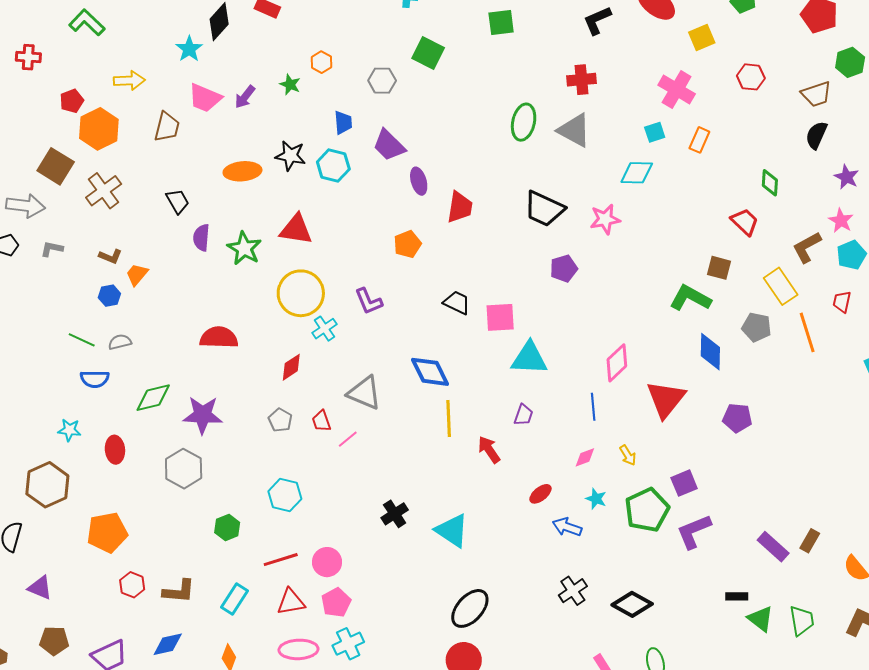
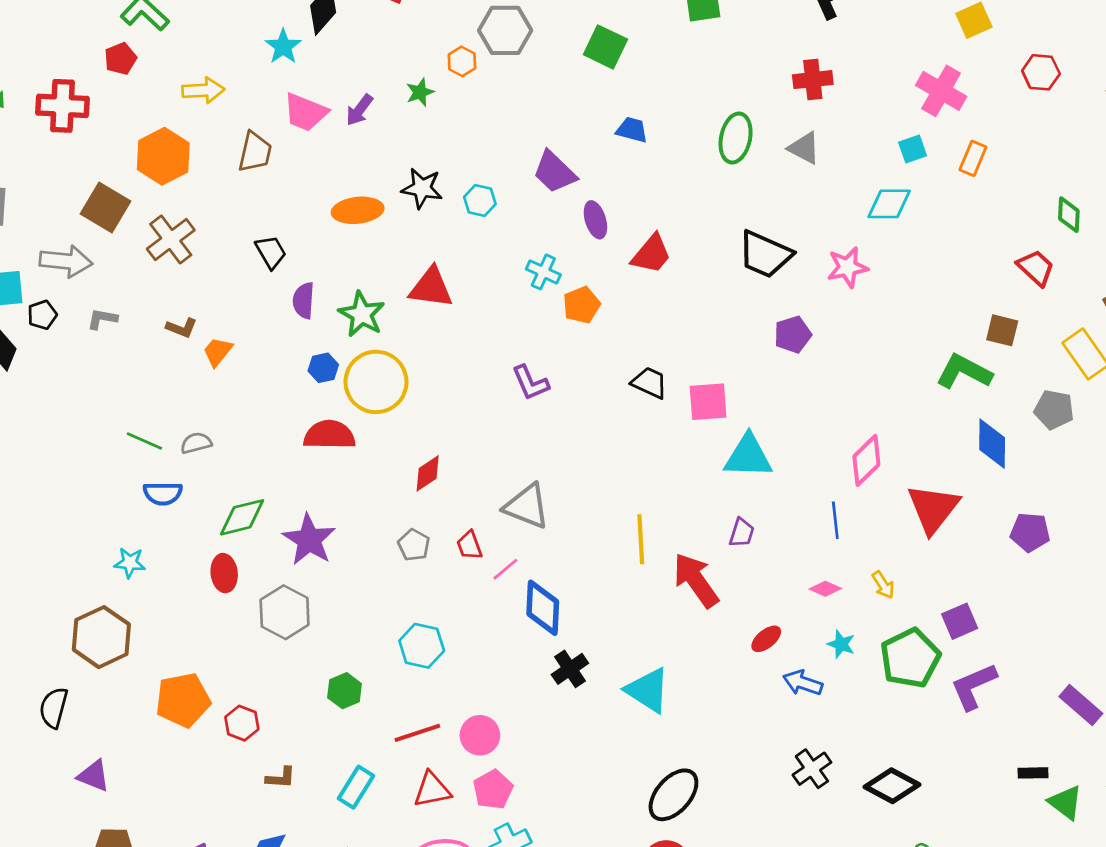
red cross: (28, 57) -> (63, 106), moved, size x1.5
gray hexagon: (382, 81) -> (505, 30), moved, size x1.4
green star: (290, 84) -> (420, 92), turned 30
red pentagon: (72, 101) -> (120, 59), moved
blue trapezoid: (343, 123) -> (632, 130), moved, turned -70
gray triangle: (574, 130) -> (804, 148), size x0.7
cyan hexagon: (333, 165) -> (480, 201), size x0.7
red trapezoid: (460, 207) -> (651, 254), turned 32
yellow circle: (301, 293) -> (376, 382), moved
blue hexagon: (109, 296) -> (323, 368), moved
cyan cross: (324, 329) -> (543, 272), moved, turned -30
blue diamond: (430, 372) -> (543, 608), moved, turned 30
purple star: (203, 415) -> (309, 540), turned 30
red ellipse: (115, 450) -> (224, 573), moved
red arrow: (489, 450) -> (696, 580), size x1.5
pink diamond: (585, 457) -> (825, 589), turned 45
red hexagon: (132, 585) -> (242, 723), moved
brown L-shape: (179, 591) -> (281, 778), size x0.7

